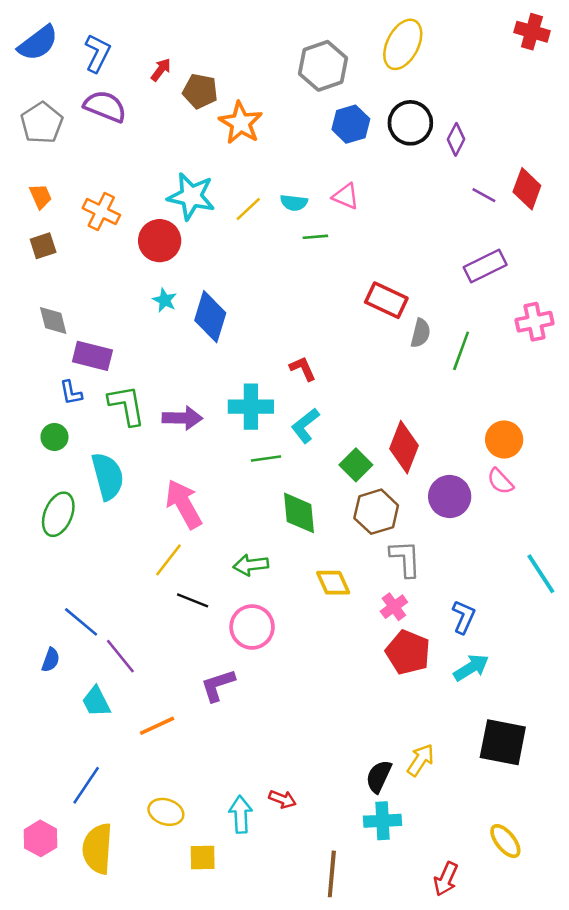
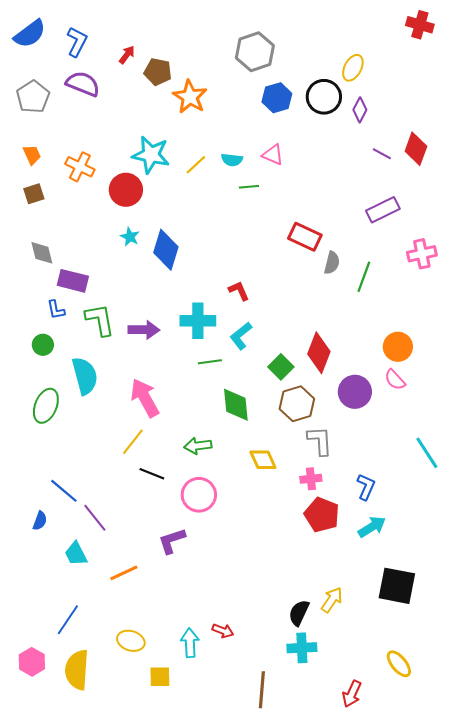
yellow ellipse: (403, 44) -> (353, 68), moved, size x0.7
pink cross: (394, 607) -> (311, 479), turned 30

